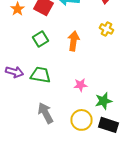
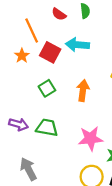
pink star: (80, 85) -> (91, 139), size x1.6
gray arrow: (46, 113) -> (28, 169), moved

